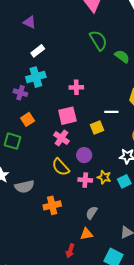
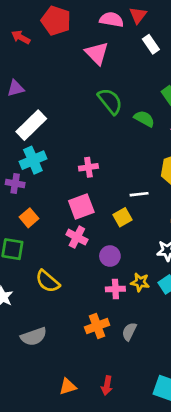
purple triangle: (30, 22) -> (16, 88), turned -32
white rectangle: (38, 51) -> (31, 125), size x1.6
yellow semicircle: (61, 167) -> (48, 281), moved
gray semicircle: (24, 187) -> (34, 337), moved
orange cross: (52, 205) -> (97, 326), moved
orange triangle: (86, 234) -> (68, 387), moved

